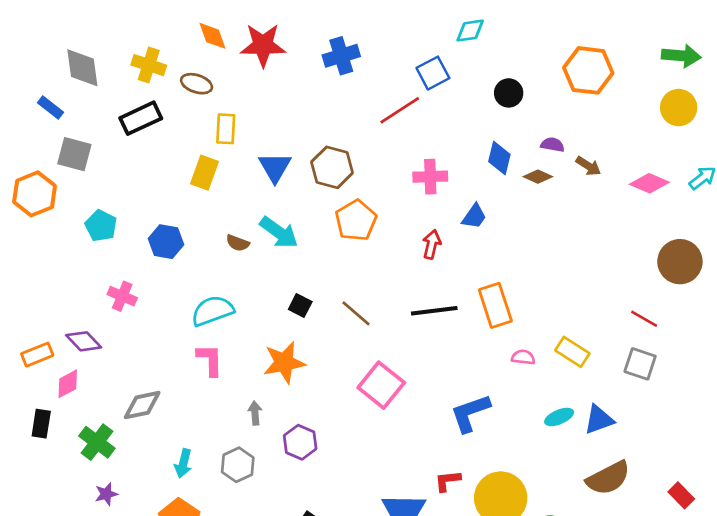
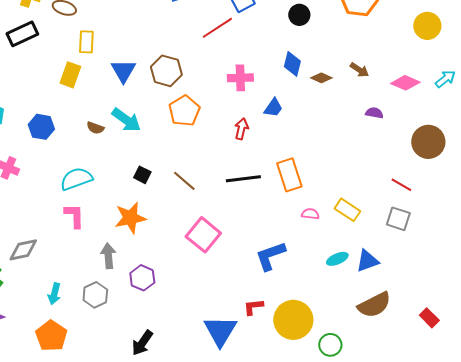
purple semicircle: (552, 145) -> (374, 113), moved
gray arrow: (255, 413) -> (108, 256), size x1.4

